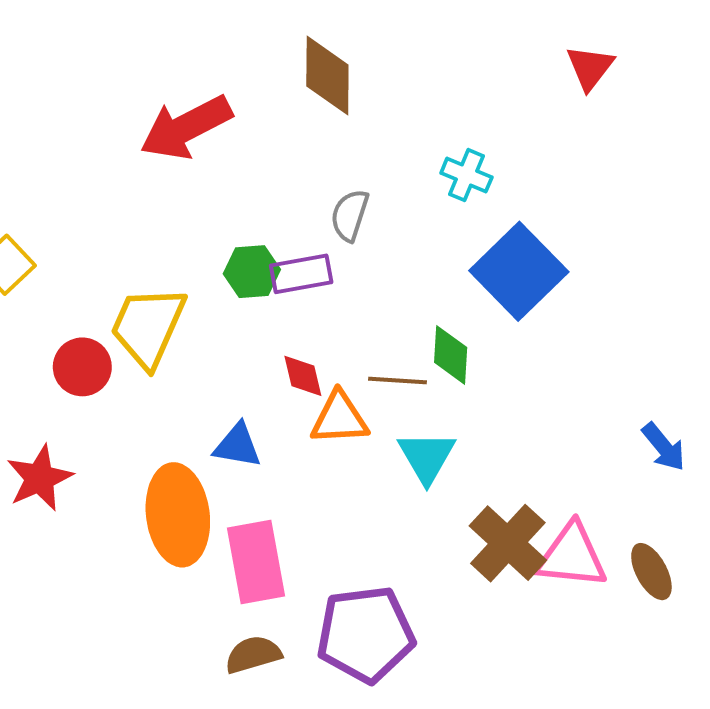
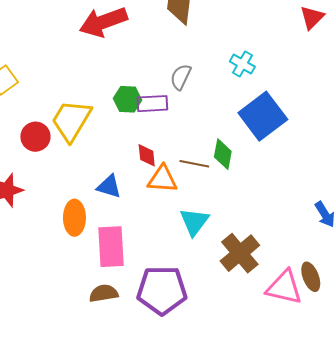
cyan triangle: (427, 457) -> (194, 222), moved
orange ellipse: (178, 515) -> (74, 218), size x0.7
pink triangle: (572, 556) -> (284, 287), moved

